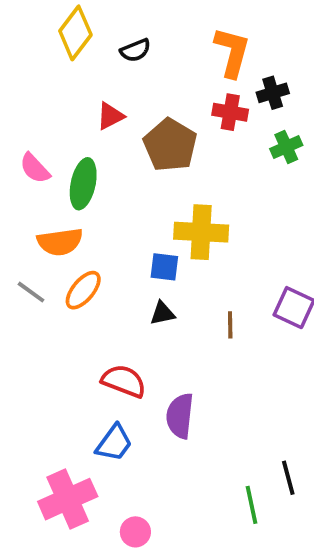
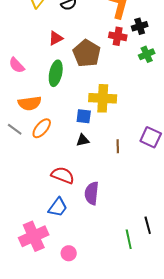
green ellipse: (83, 184) -> (56, 73), moved

